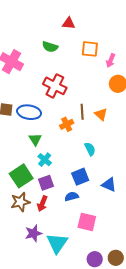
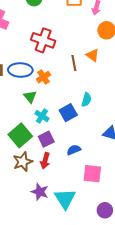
orange triangle: (101, 114) -> (93, 55), moved
orange cross: (67, 124) -> (43, 77), moved
cyan semicircle: (90, 149) -> (86, 100), turned 48
blue square: (80, 177) -> (68, 113), moved
purple star: (33, 233) -> (40, 192), turned -30

